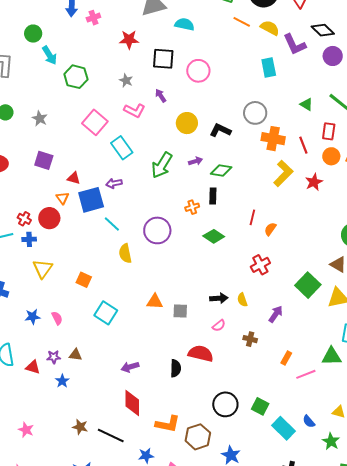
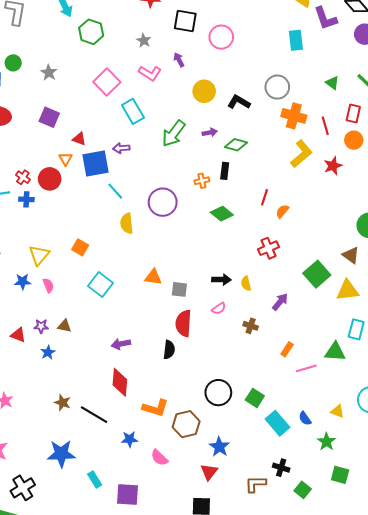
yellow triangle: (43, 269) -> (39, 255), moved
red semicircle: (201, 353) -> (183, 323), moved, turned -105

